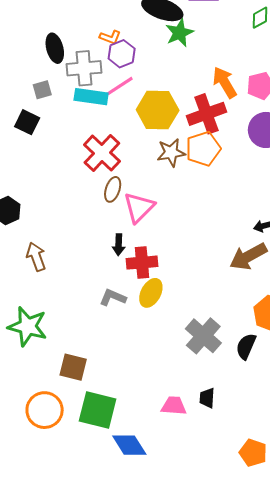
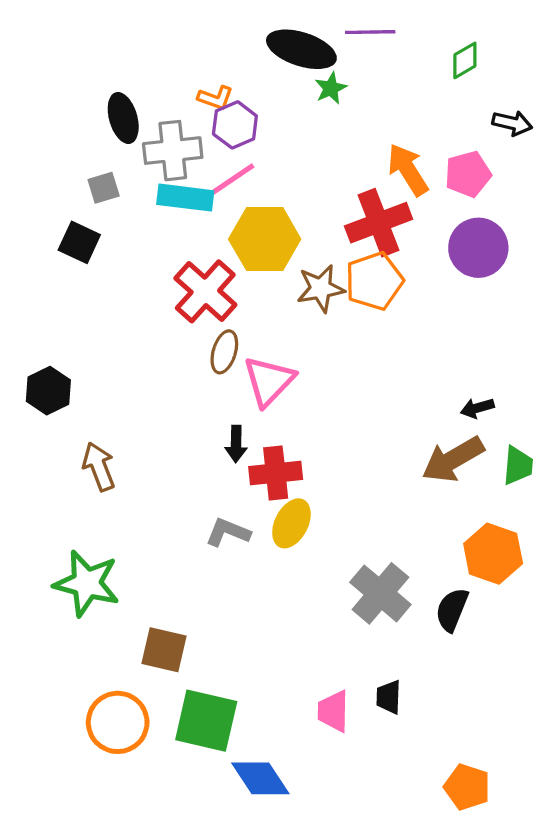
green star: (179, 33) -> (331, 88), size x0.7
yellow hexagon: (158, 110) -> (265, 239), moved
pink trapezoid: (174, 406) -> (333, 711), turned -92

